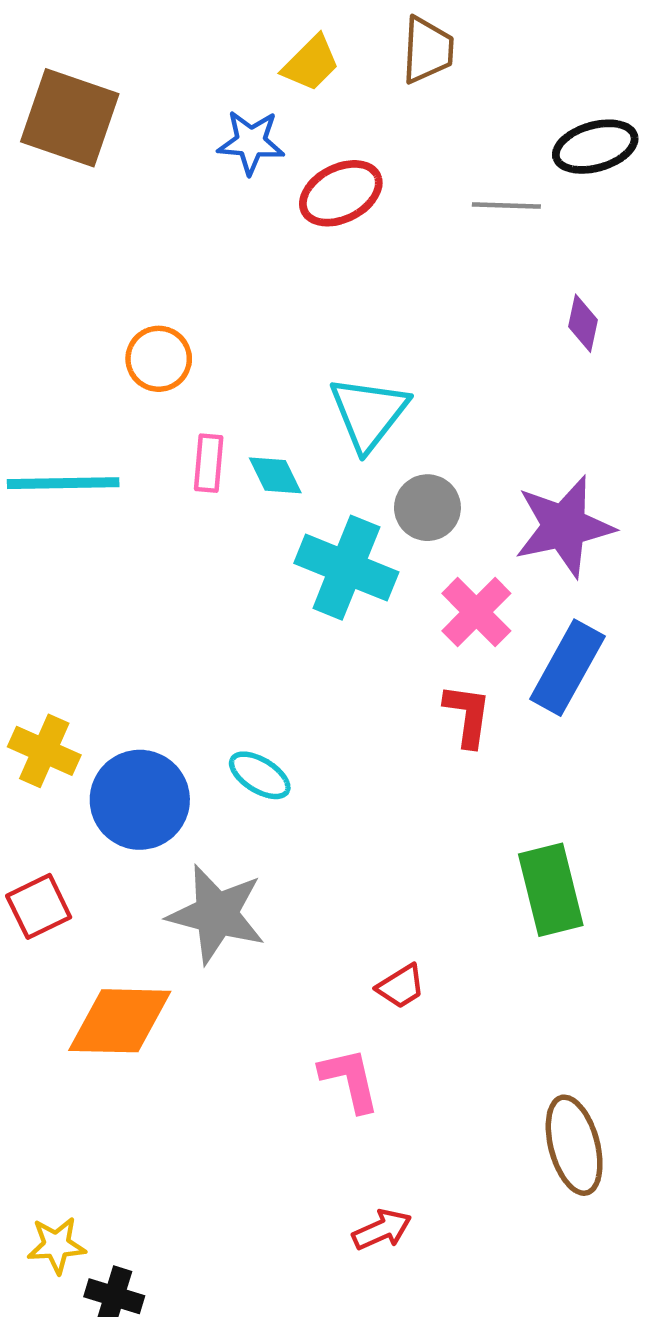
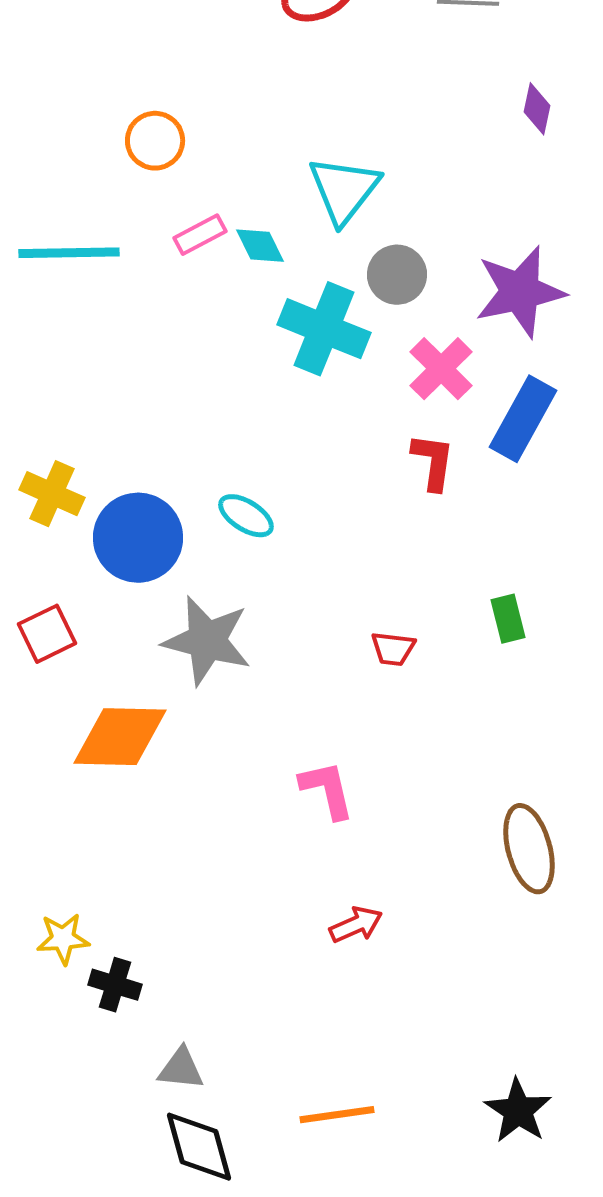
pink rectangle: (209, 463) -> (200, 235), turned 57
green rectangle: (551, 890) -> (508, 619), size x0.6
red trapezoid: (401, 986) -> (393, 649), moved, turned 39

